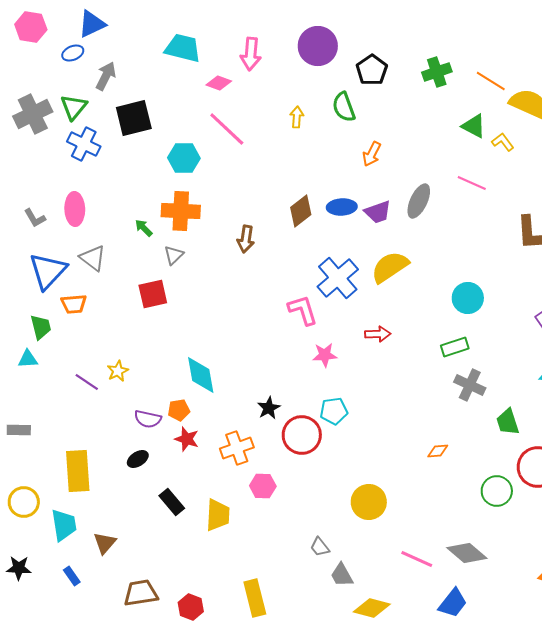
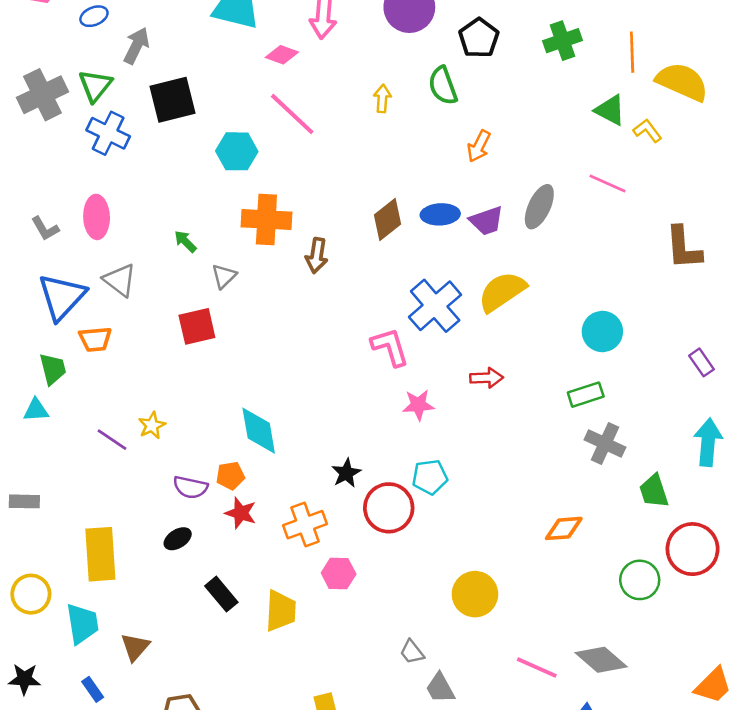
orange line: (491, 81) -> (632, 52), turned 56
orange cross: (181, 211) -> (266, 220), moved
orange diamond: (438, 451) -> (564, 528), size x1.4

